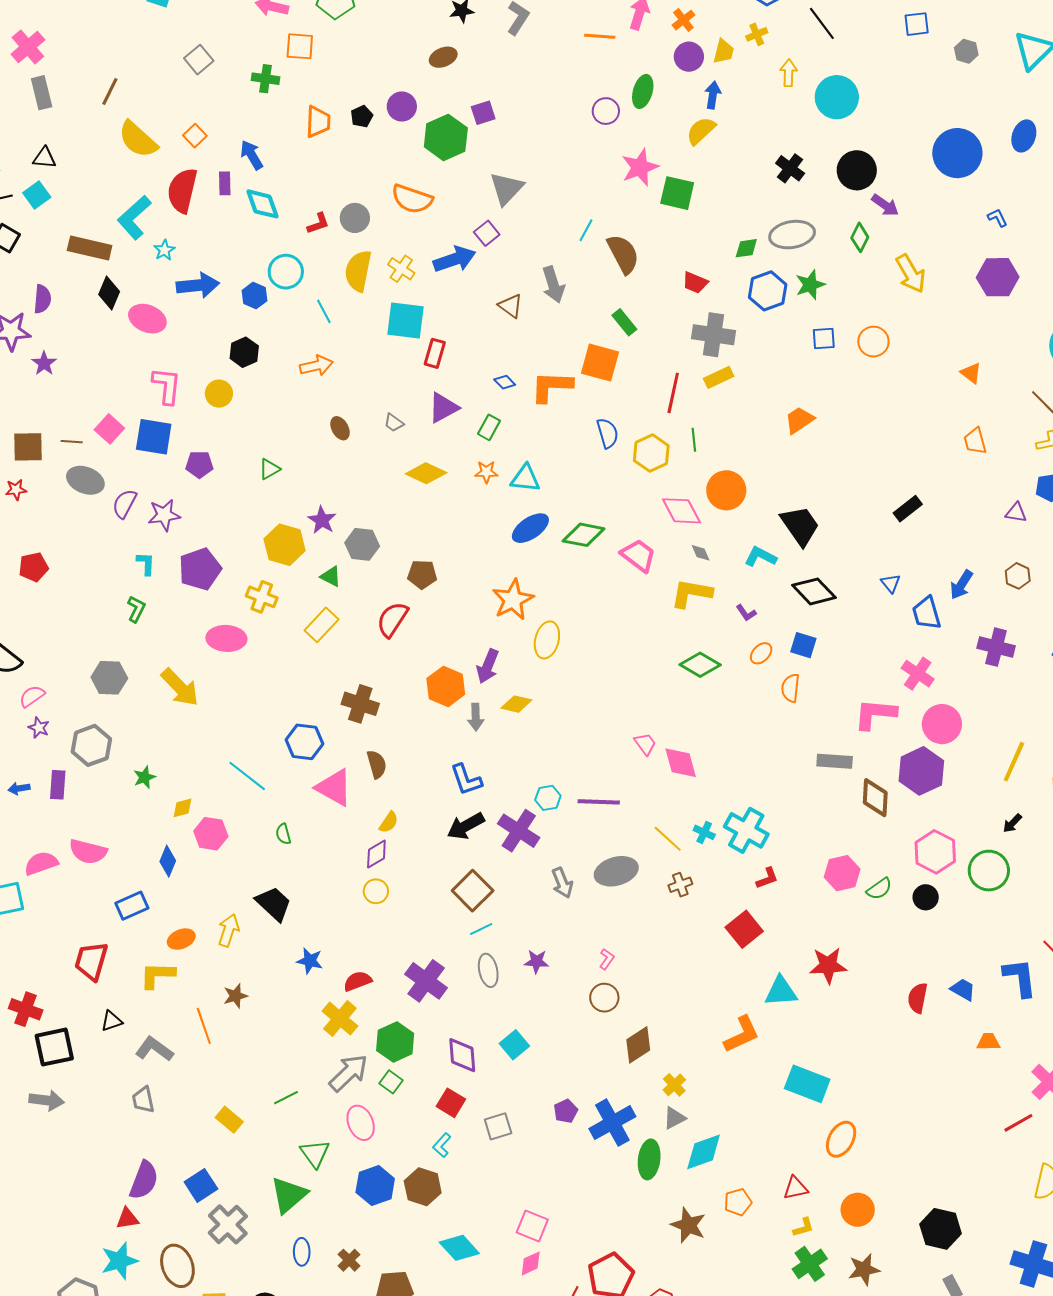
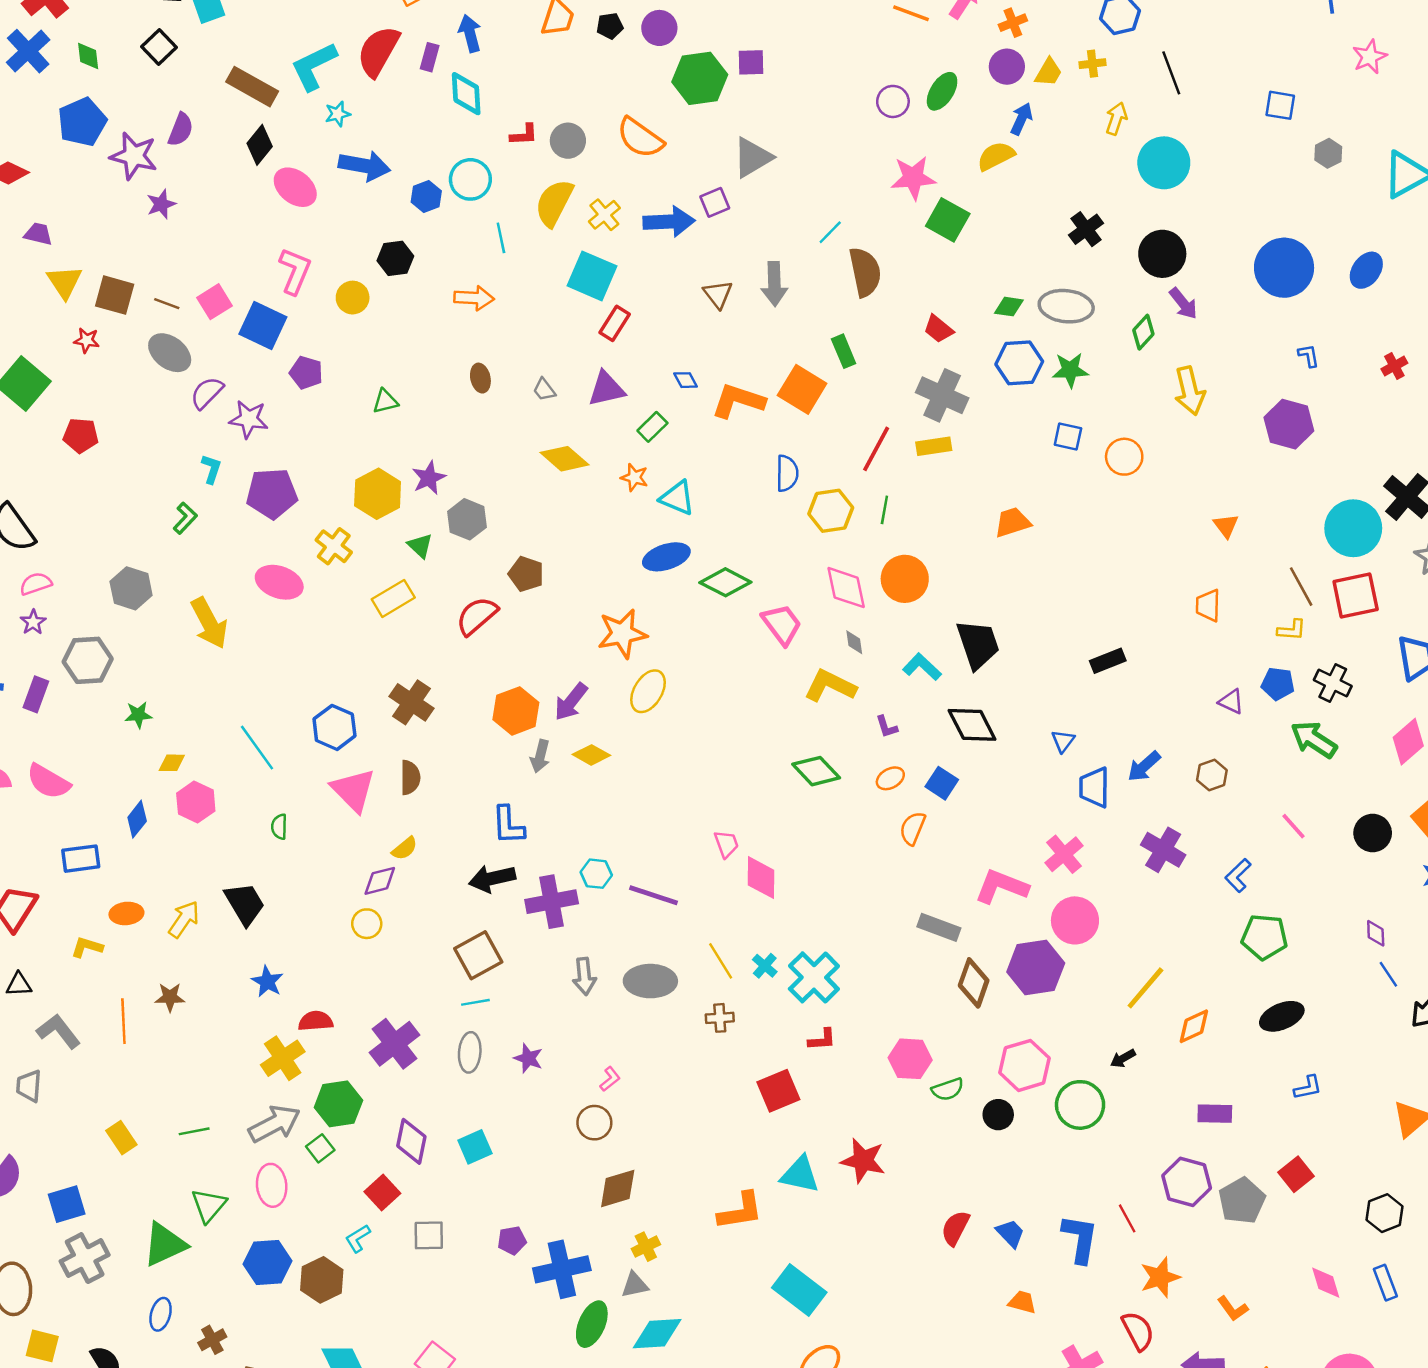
purple cross: (519, 831) -> (552, 902), turned 30
yellow L-shape: (157, 975) -> (87, 947), size x0.7

